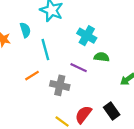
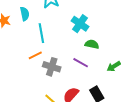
purple line: (79, 68) -> (81, 63), moved
orange line: (32, 76) -> (35, 55), moved

